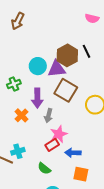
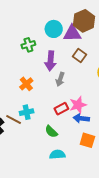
brown square: (66, 90) -> (79, 56), size x0.6
orange cross: (22, 115) -> (26, 84), moved
pink star: (59, 134) -> (78, 105), moved

